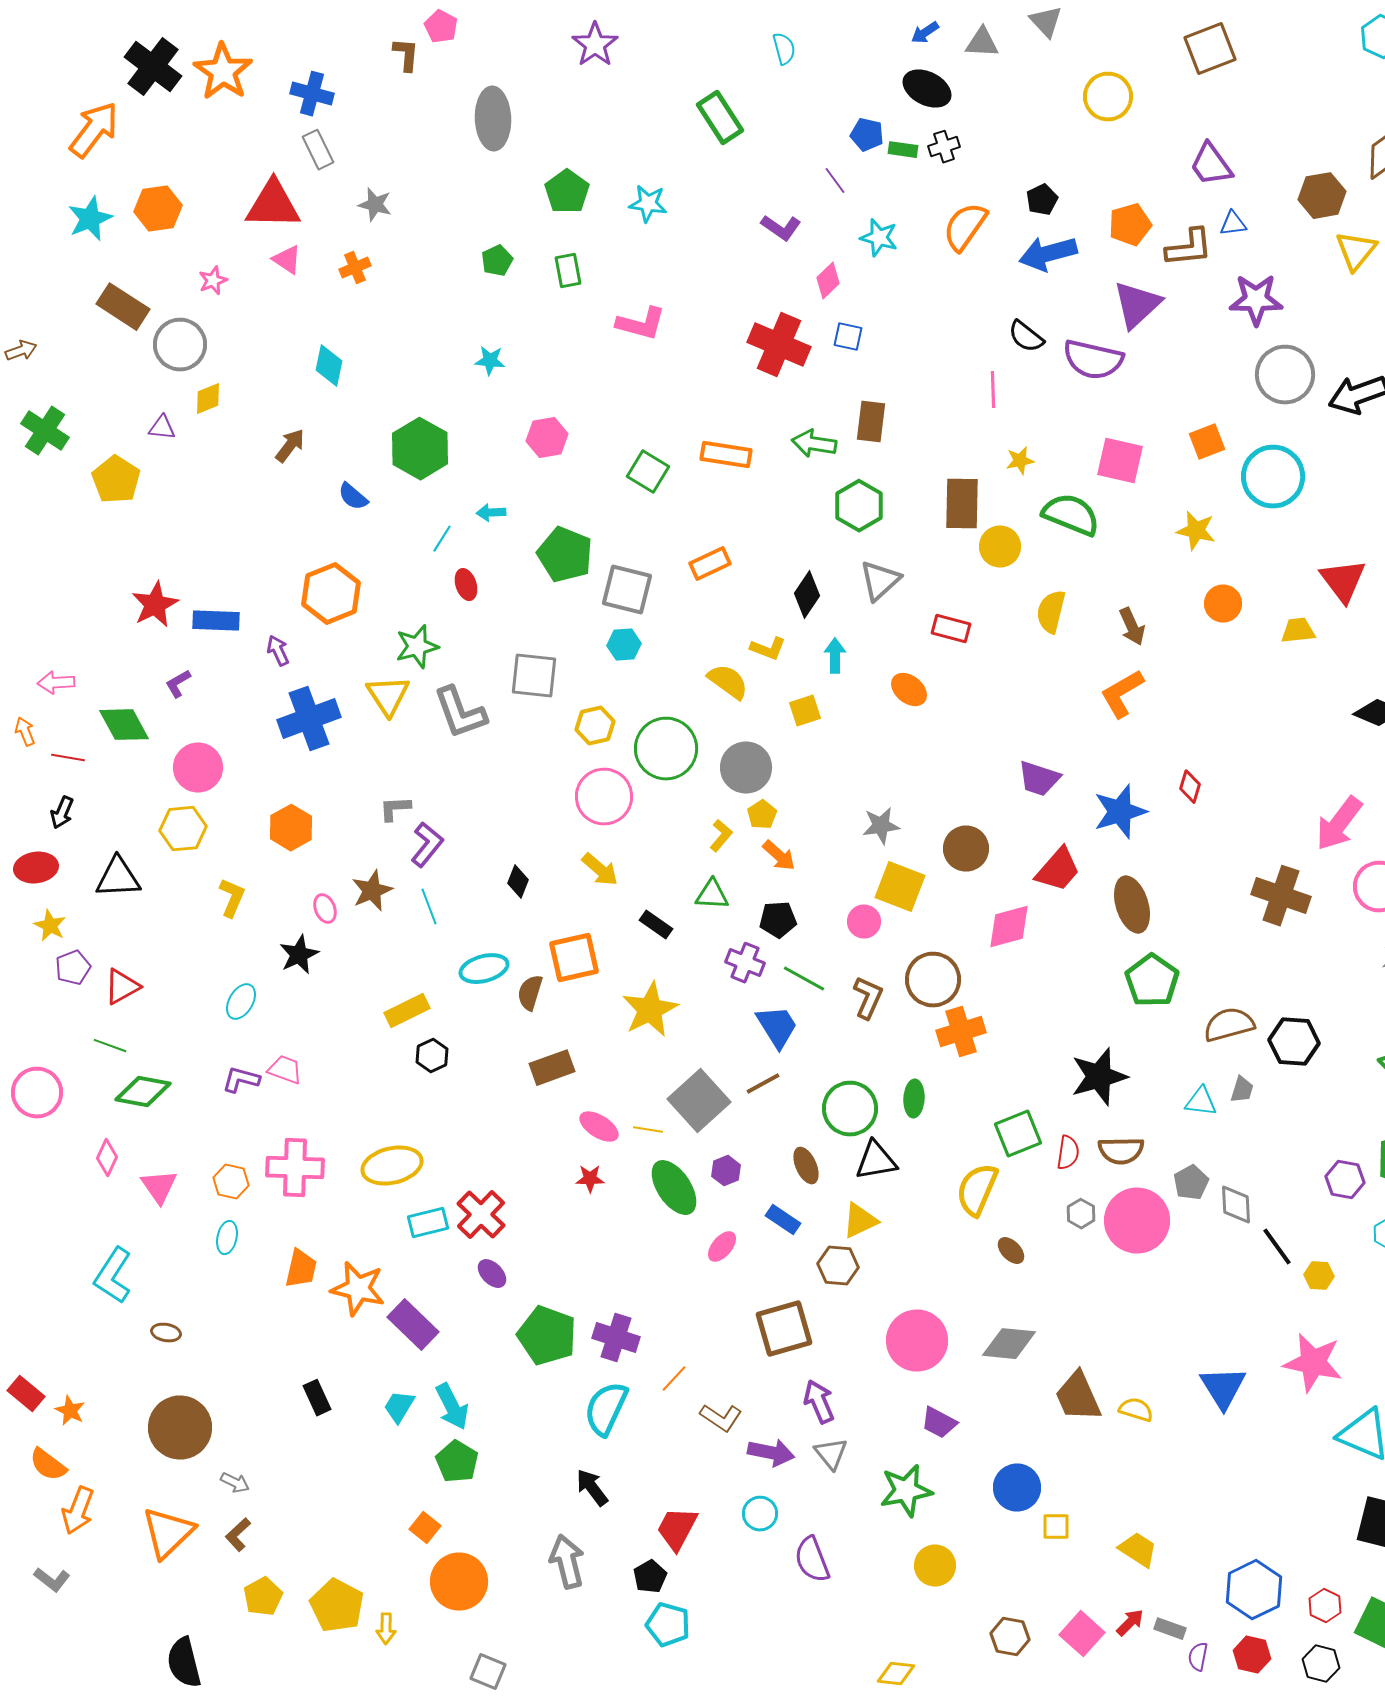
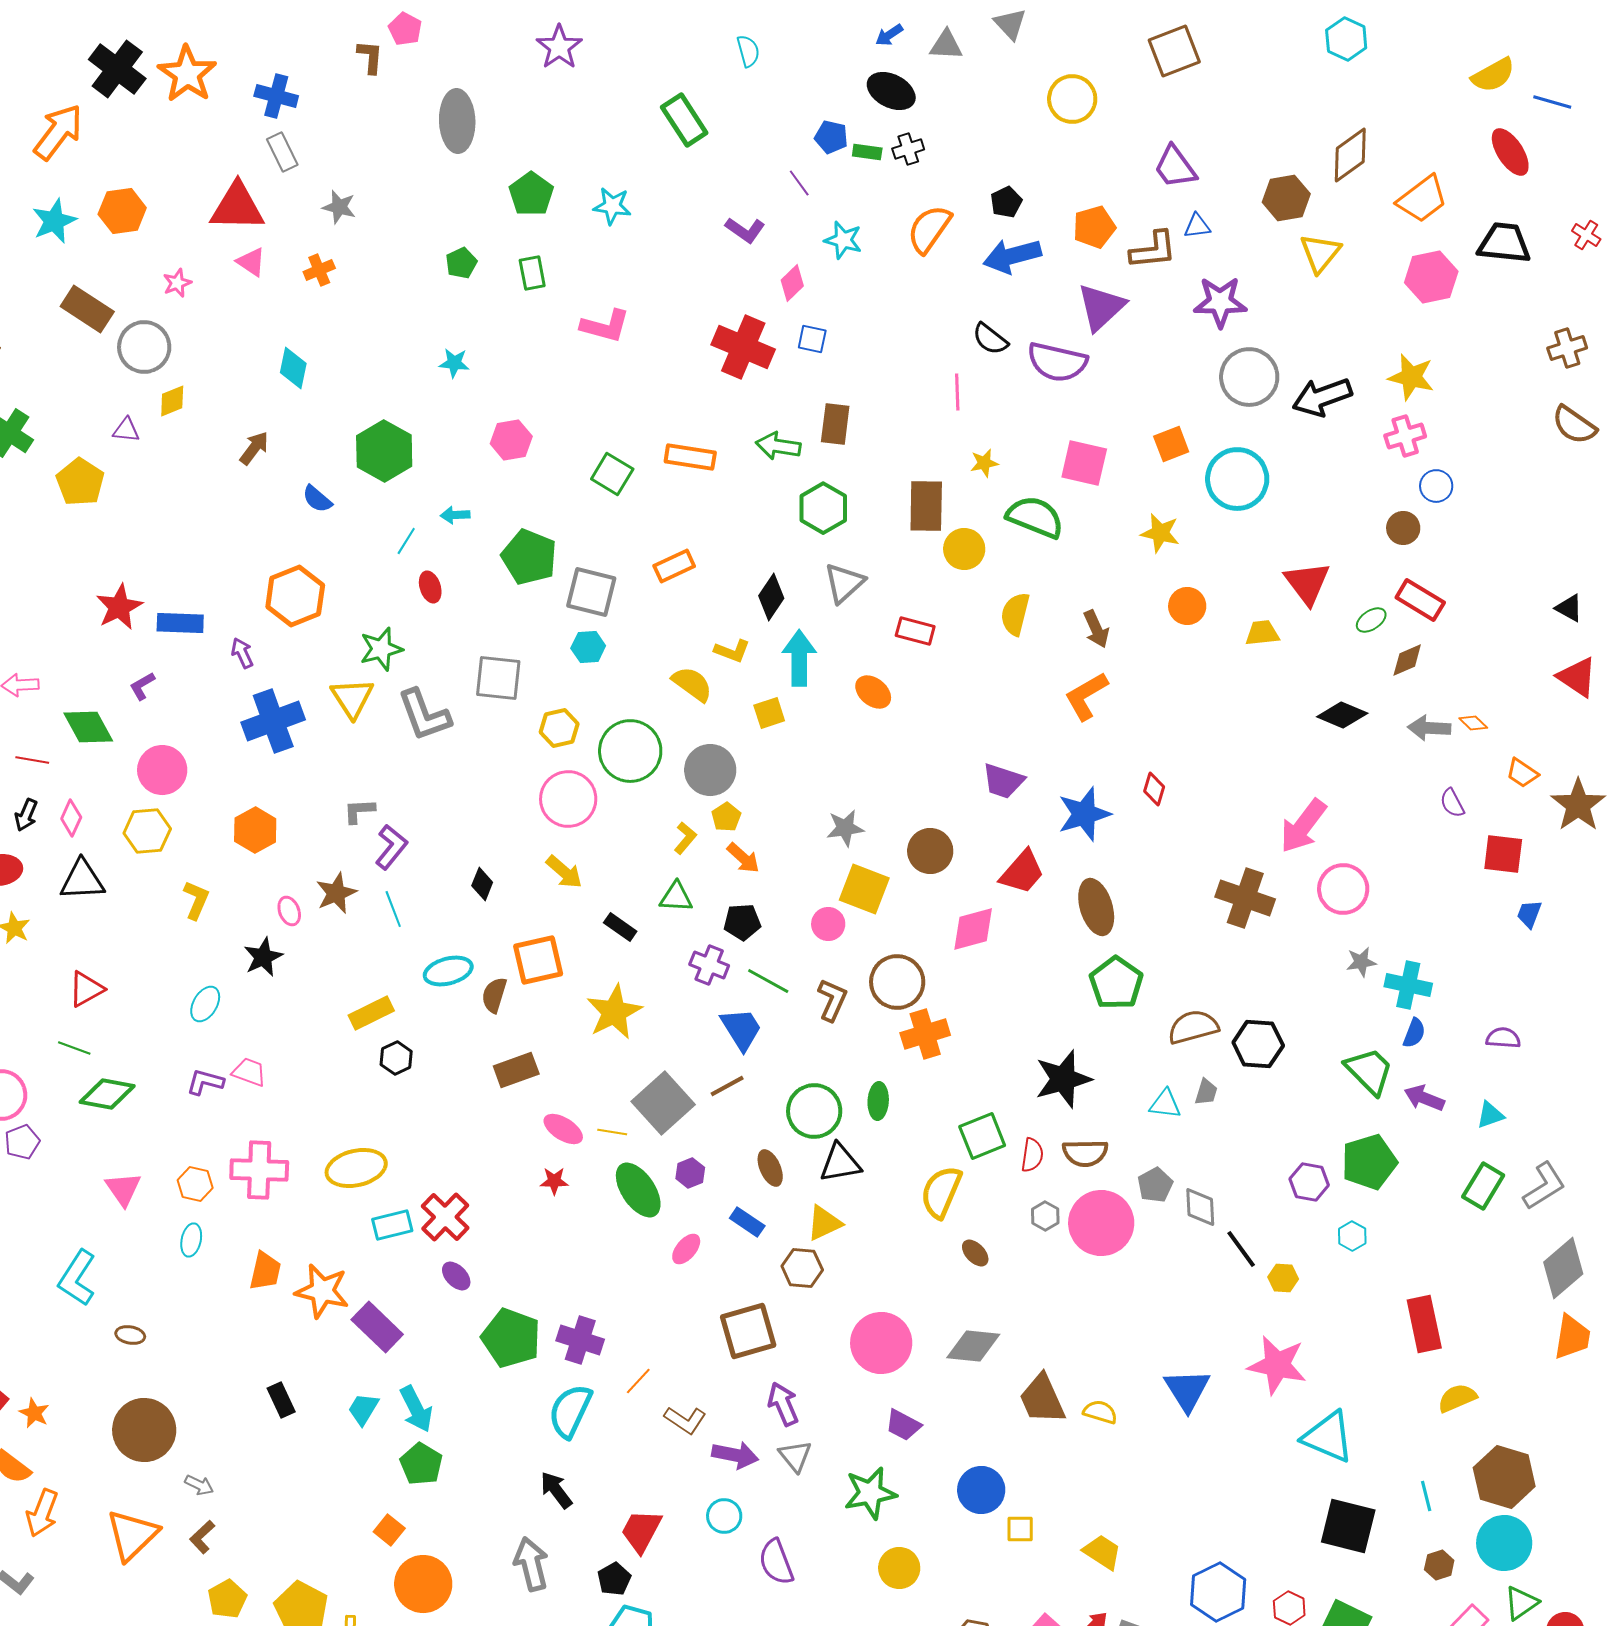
cyan arrow: (835, 656) -> (799, 658), size x1.6
purple pentagon: (73, 968) -> (22, 1142), moved
pink diamond: (107, 1158) -> (71, 818), moved

